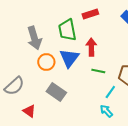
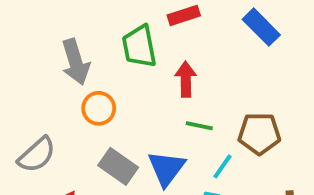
blue triangle: (69, 58) -> (166, 168), moved

